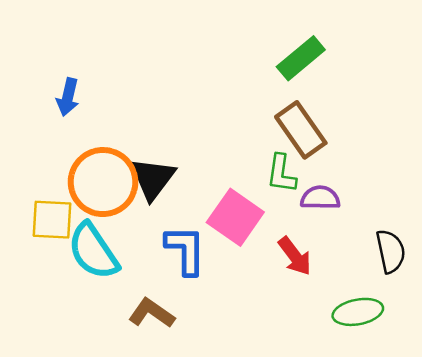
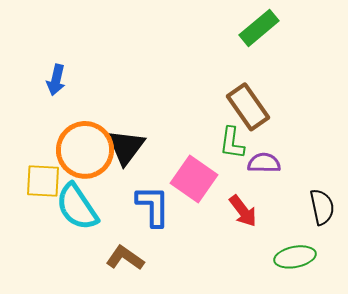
green rectangle: (301, 58) -> (259, 28), moved

